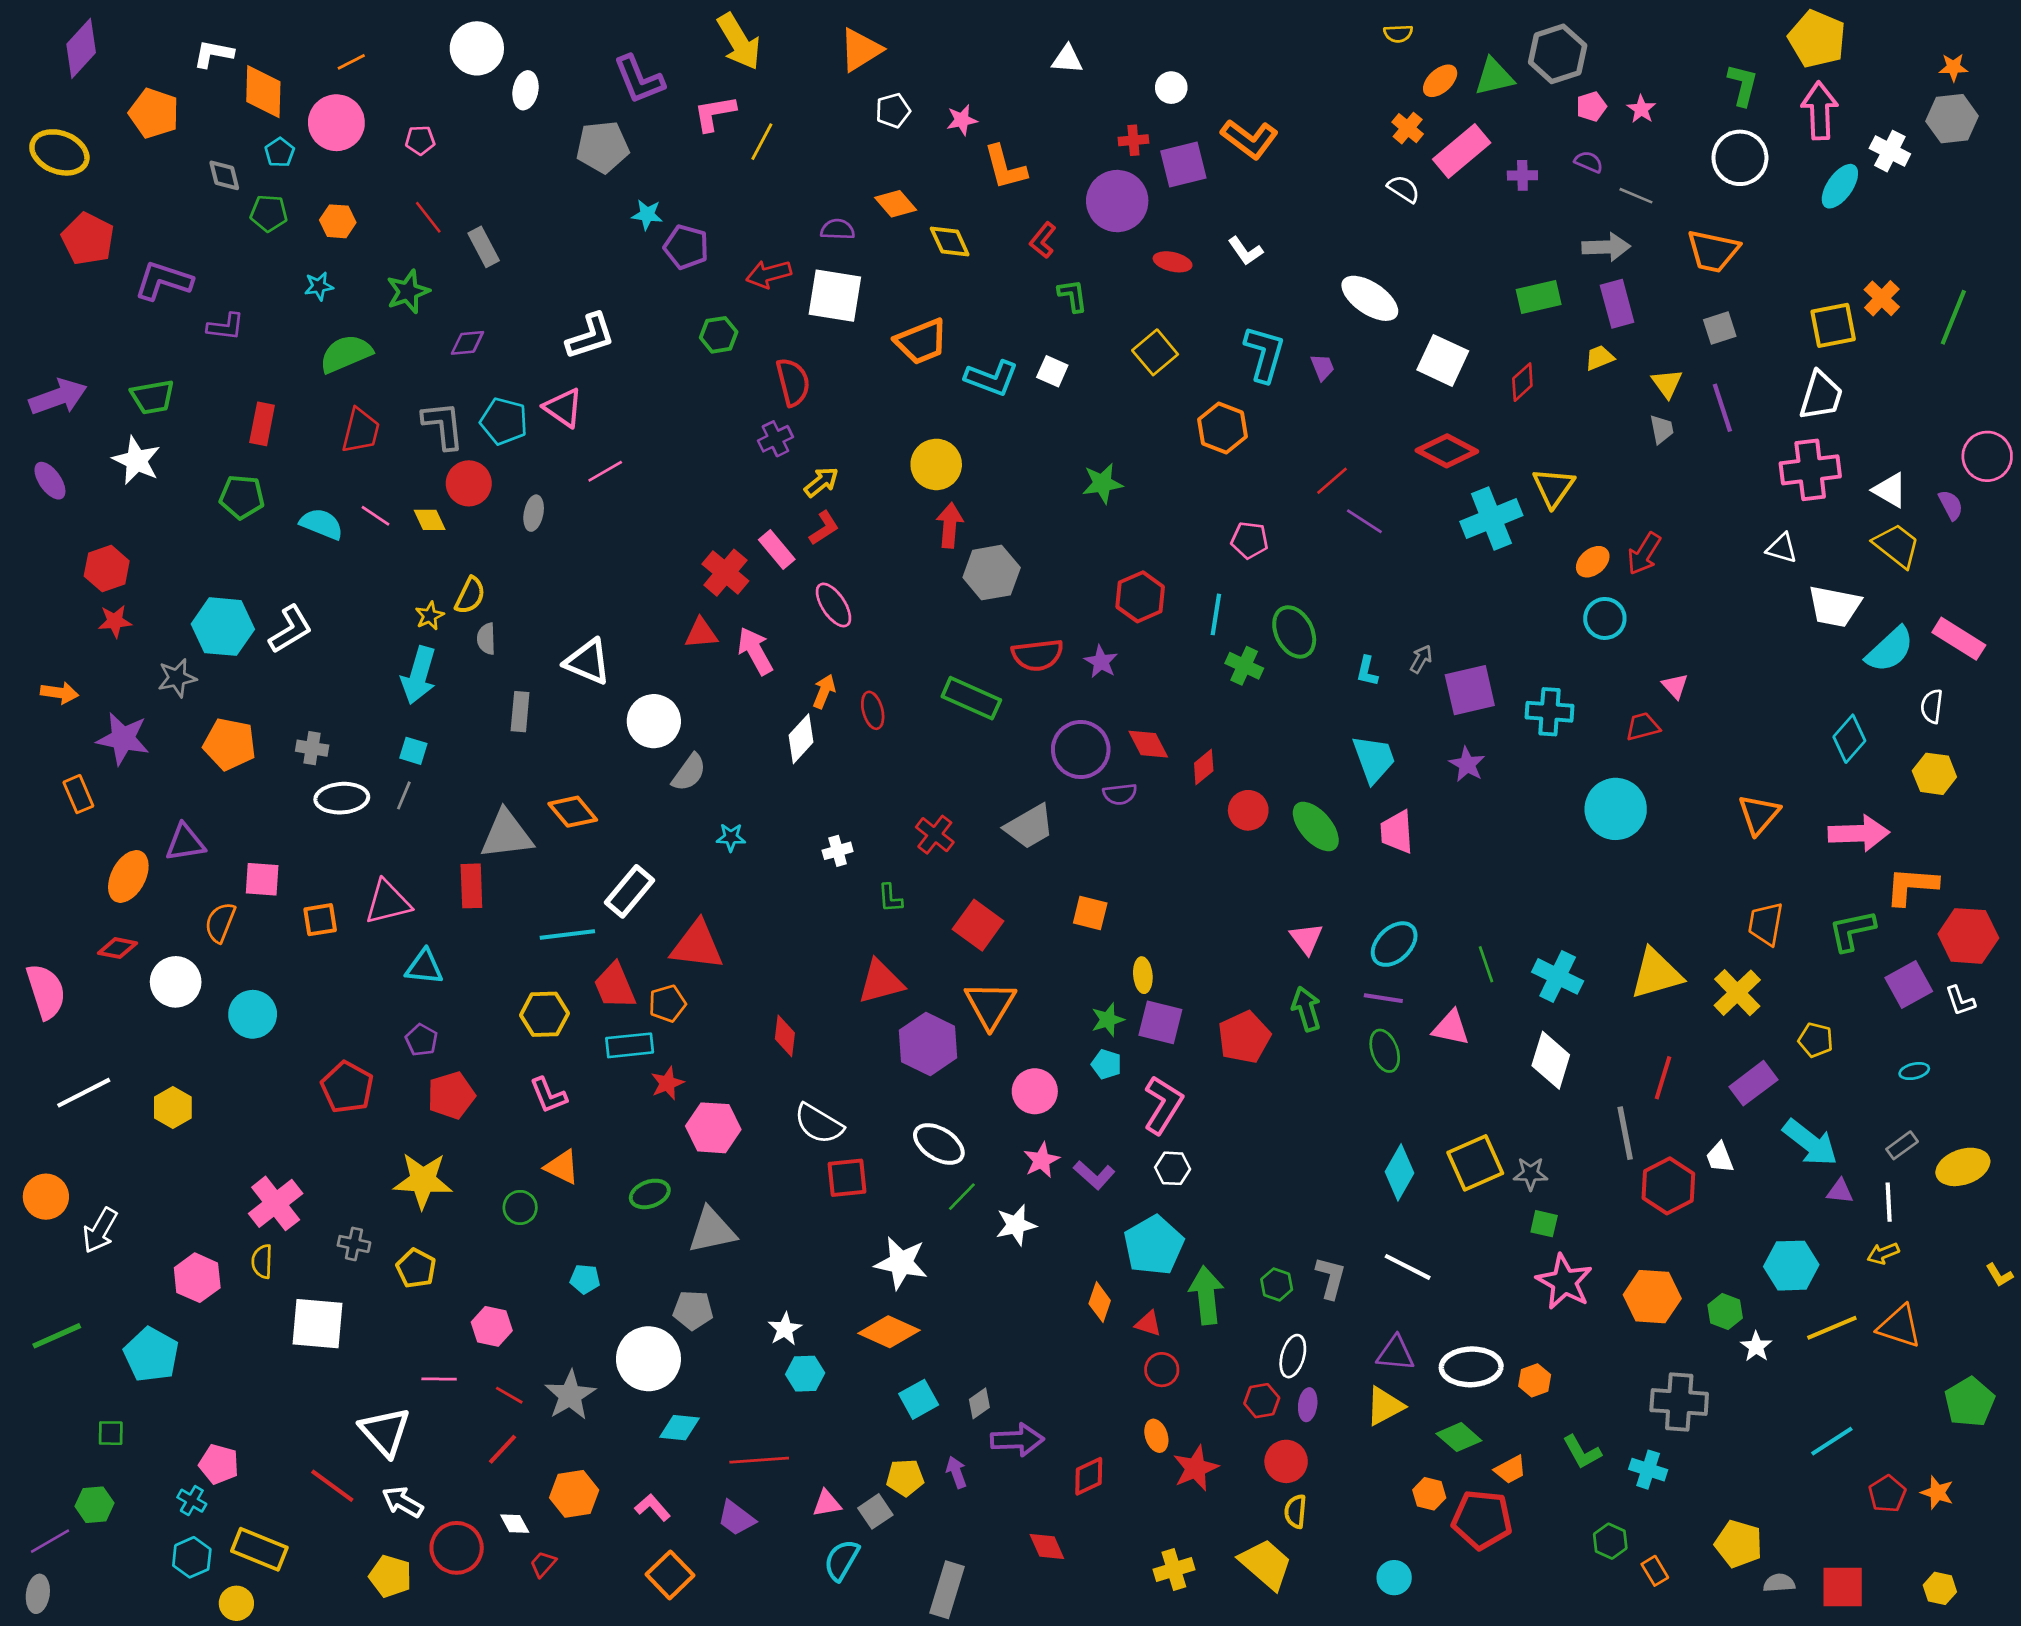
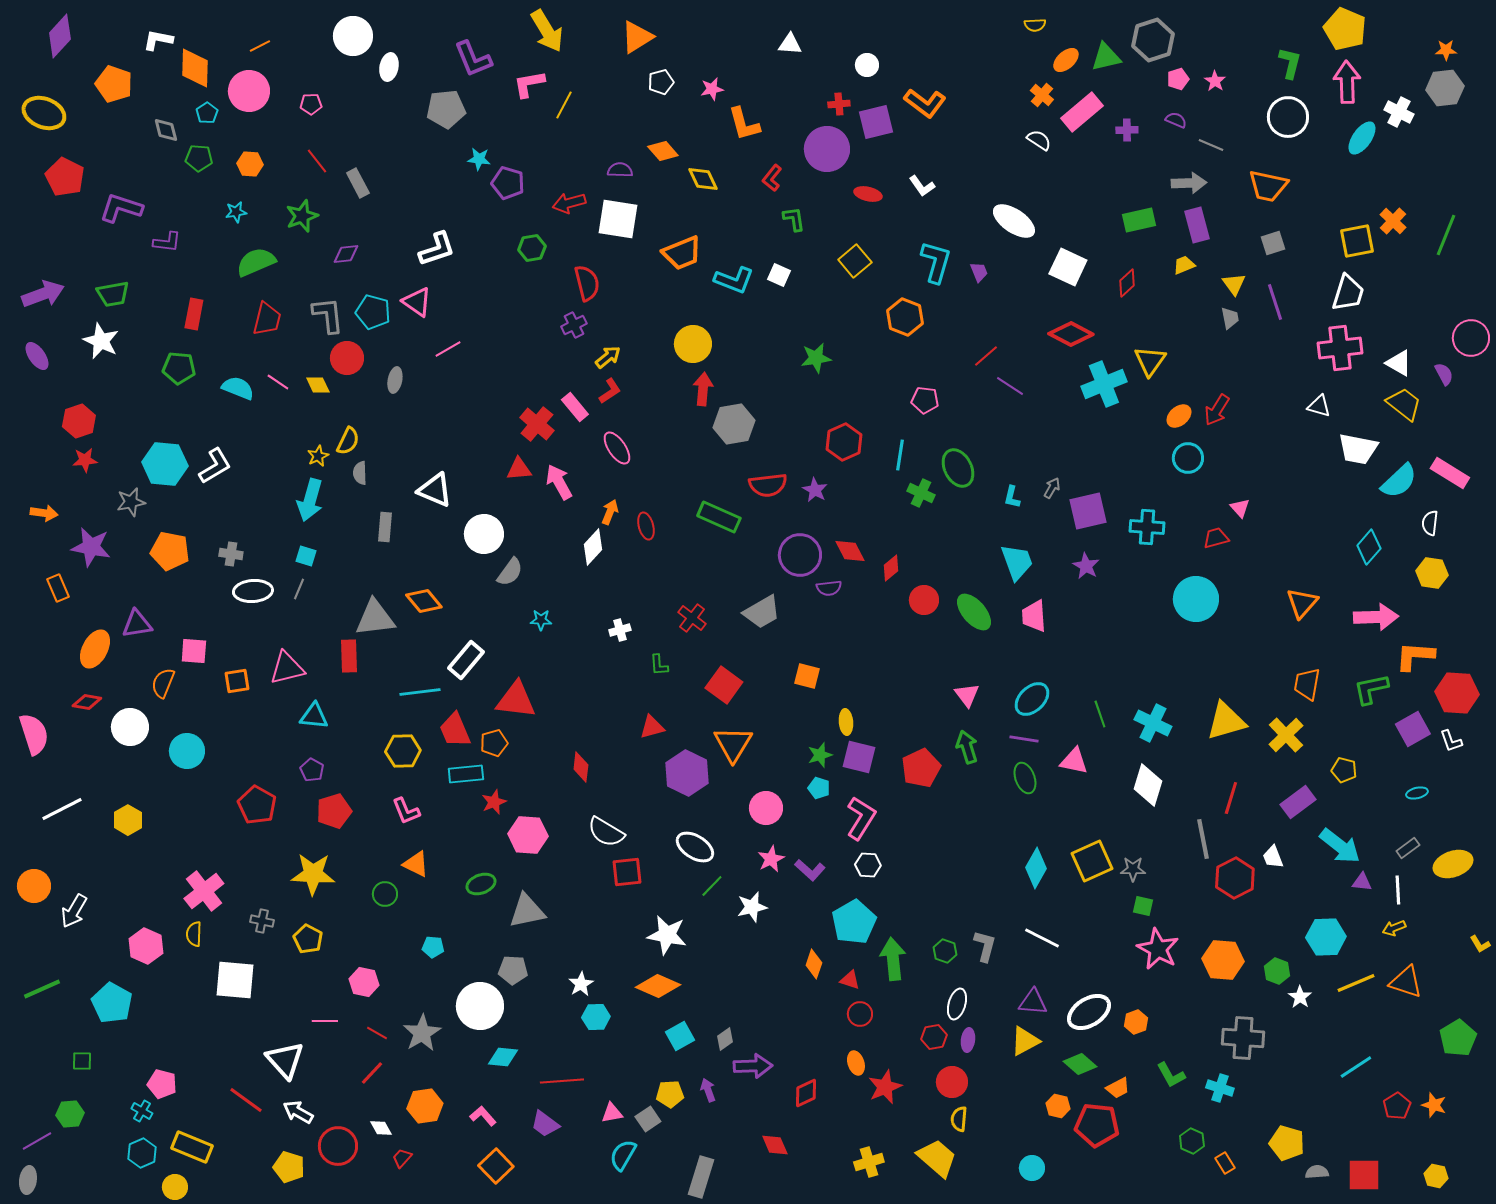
red triangle: (881, 982) -> (652, 727), size x0.7
white ellipse: (1471, 1367) -> (1089, 1012), turned -30

